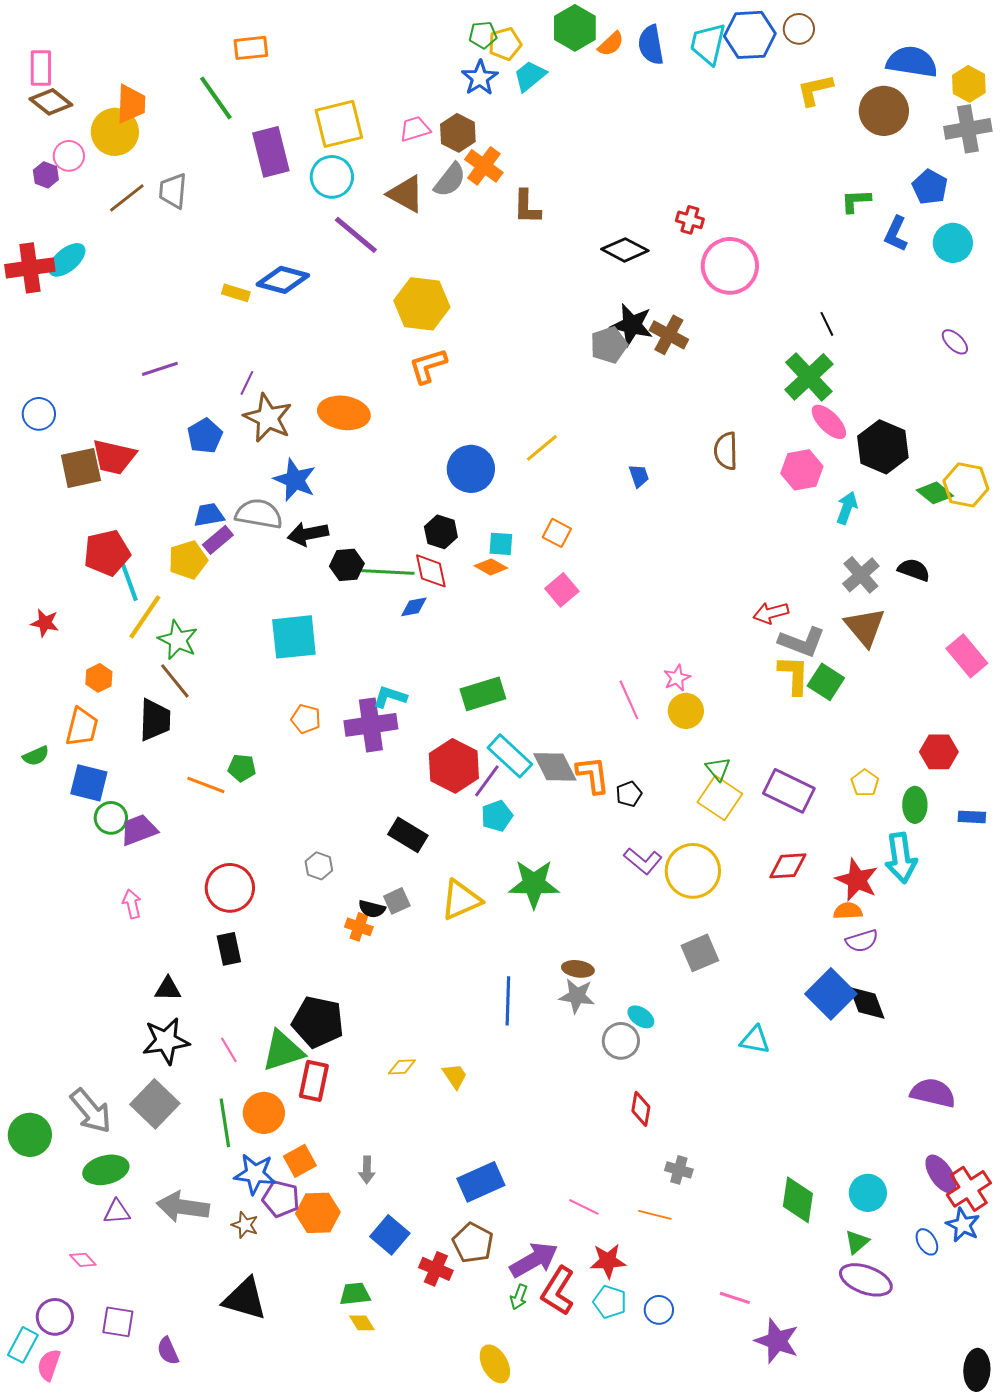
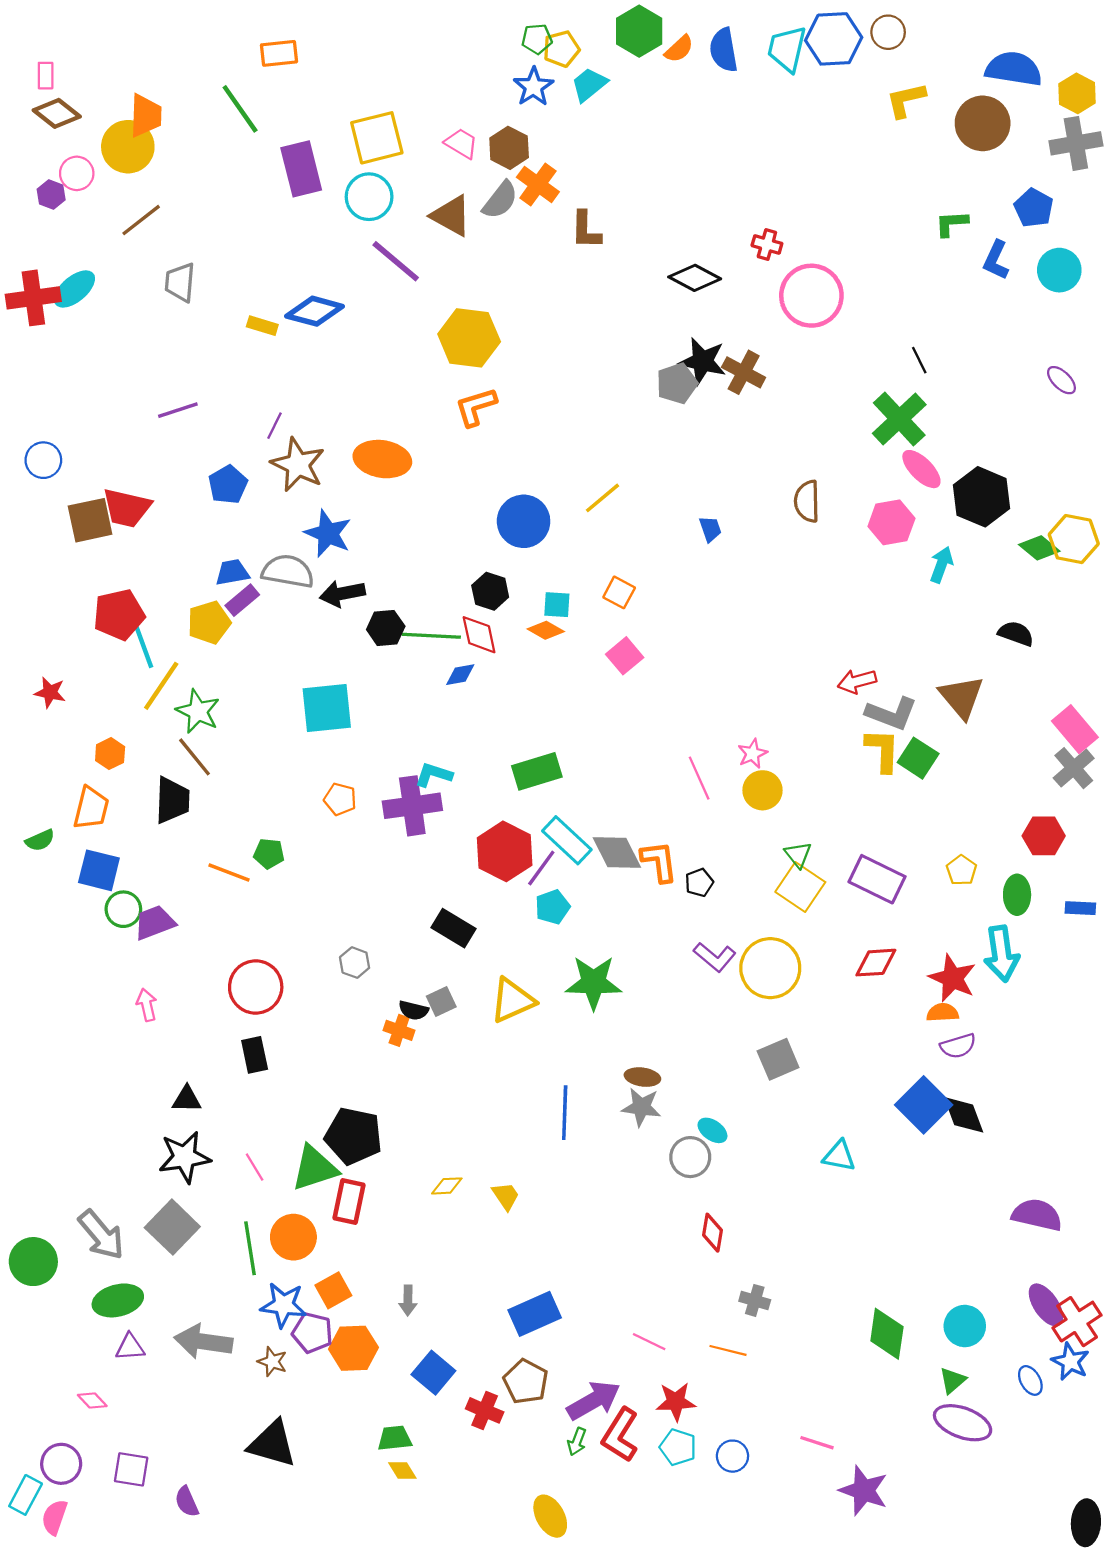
pink rectangle: (41, 68) -> (46, 76), size x0.7
pink trapezoid: (415, 129) -> (461, 143), turned 48
gray trapezoid: (173, 191) -> (180, 282), moved
gray cross: (861, 575) -> (1074, 768), moved

